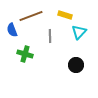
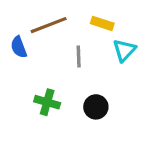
green cross: (25, 54) -> (47, 102), moved
black circle: (76, 65) -> (96, 107), moved

